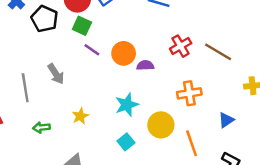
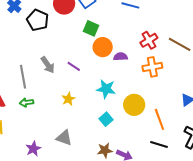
green square: (82, 26) -> (91, 28), moved
purple line: (92, 50) -> (74, 66), moved
orange cross: (189, 93) -> (152, 67), moved
cyan star: (127, 105) -> (106, 89), turned 30
green arrow: (41, 127) -> (27, 102), moved

